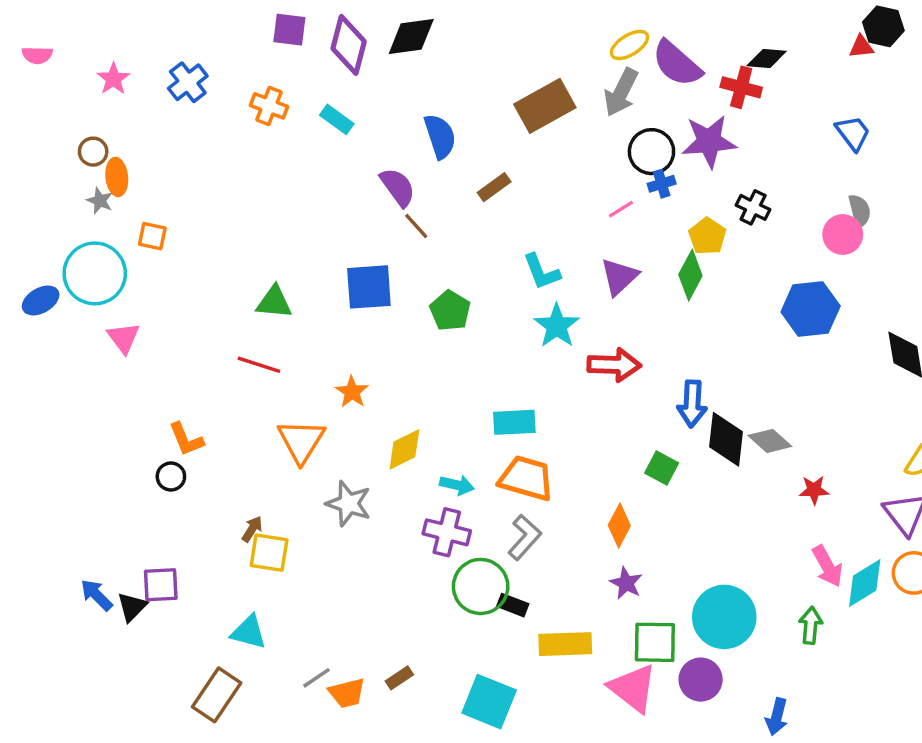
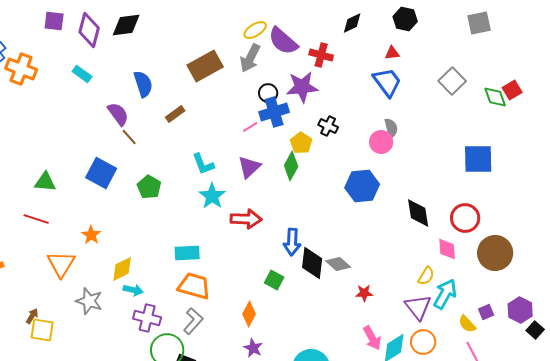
red triangle: (861, 47) -> (392, 53), moved
black diamond: (767, 59) -> (352, 23), moved, turned -30
orange cross: (269, 106) -> (21, 69), moved, size x1.4
blue trapezoid: (853, 133) -> (387, 82), size x1.4
black circle: (651, 152) -> (268, 93), size x0.7
blue cross: (662, 184) -> (274, 112), size x1.8
blue square: (369, 287) -> (101, 173), turned 32
cyan arrow: (457, 485) -> (133, 290), moved

